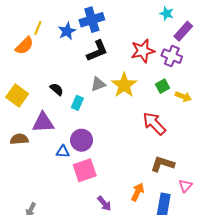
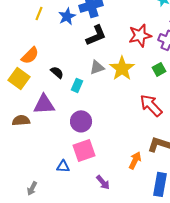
orange semicircle: (24, 46) -> (30, 55), moved
blue triangle: (63, 152) -> (63, 166), moved
orange arrow: (138, 192) -> (135, 160), moved

